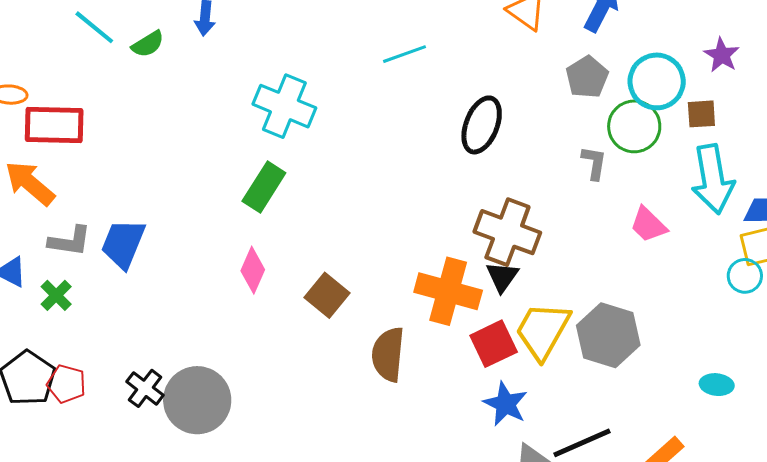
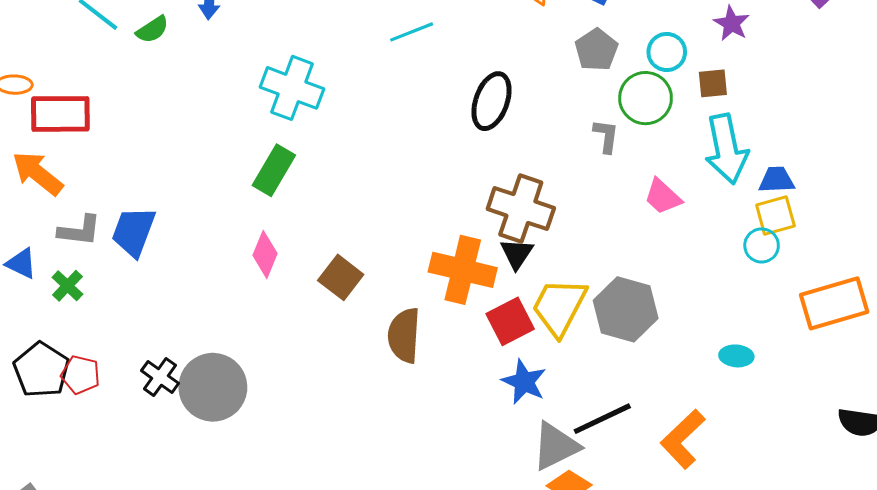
cyan circle: (657, 81) -> (667, 52), size x0.7

